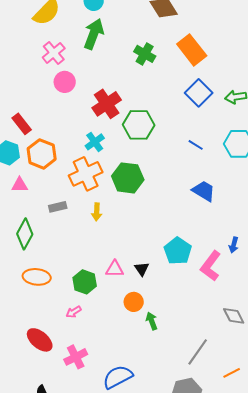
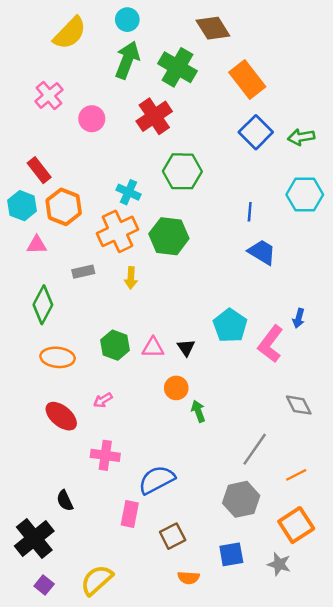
pink cross: (54, 53) -> (49, 95), moved
green cross: (145, 54) -> (177, 67), moved, size x1.4
red cross: (107, 104) -> (154, 116), moved
cyan cross: (95, 142) -> (129, 192), turned -30
blue line: (196, 145) -> (250, 212), moved, turned 63
green hexagon: (85, 282) -> (115, 345), moved
red ellipse: (40, 340) -> (61, 416), moved
pink cross: (76, 357) -> (105, 455), turned 35

